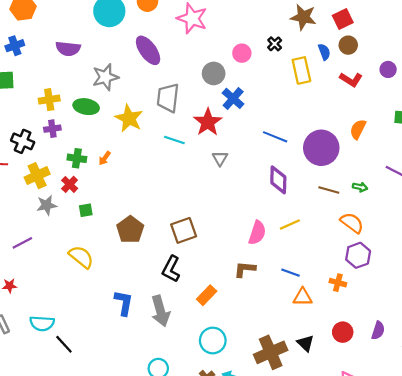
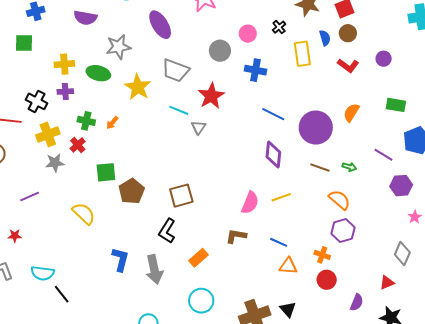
gray trapezoid: (168, 98) -> (176, 70), turned -80
blue cross: (233, 98) -> (255, 70), moved, turned -35
gray triangle: (220, 158) -> (199, 127), moved
green square: (86, 210) -> (106, 172), moved, size x1.5
red circle: (343, 332) -> (327, 280), moved

